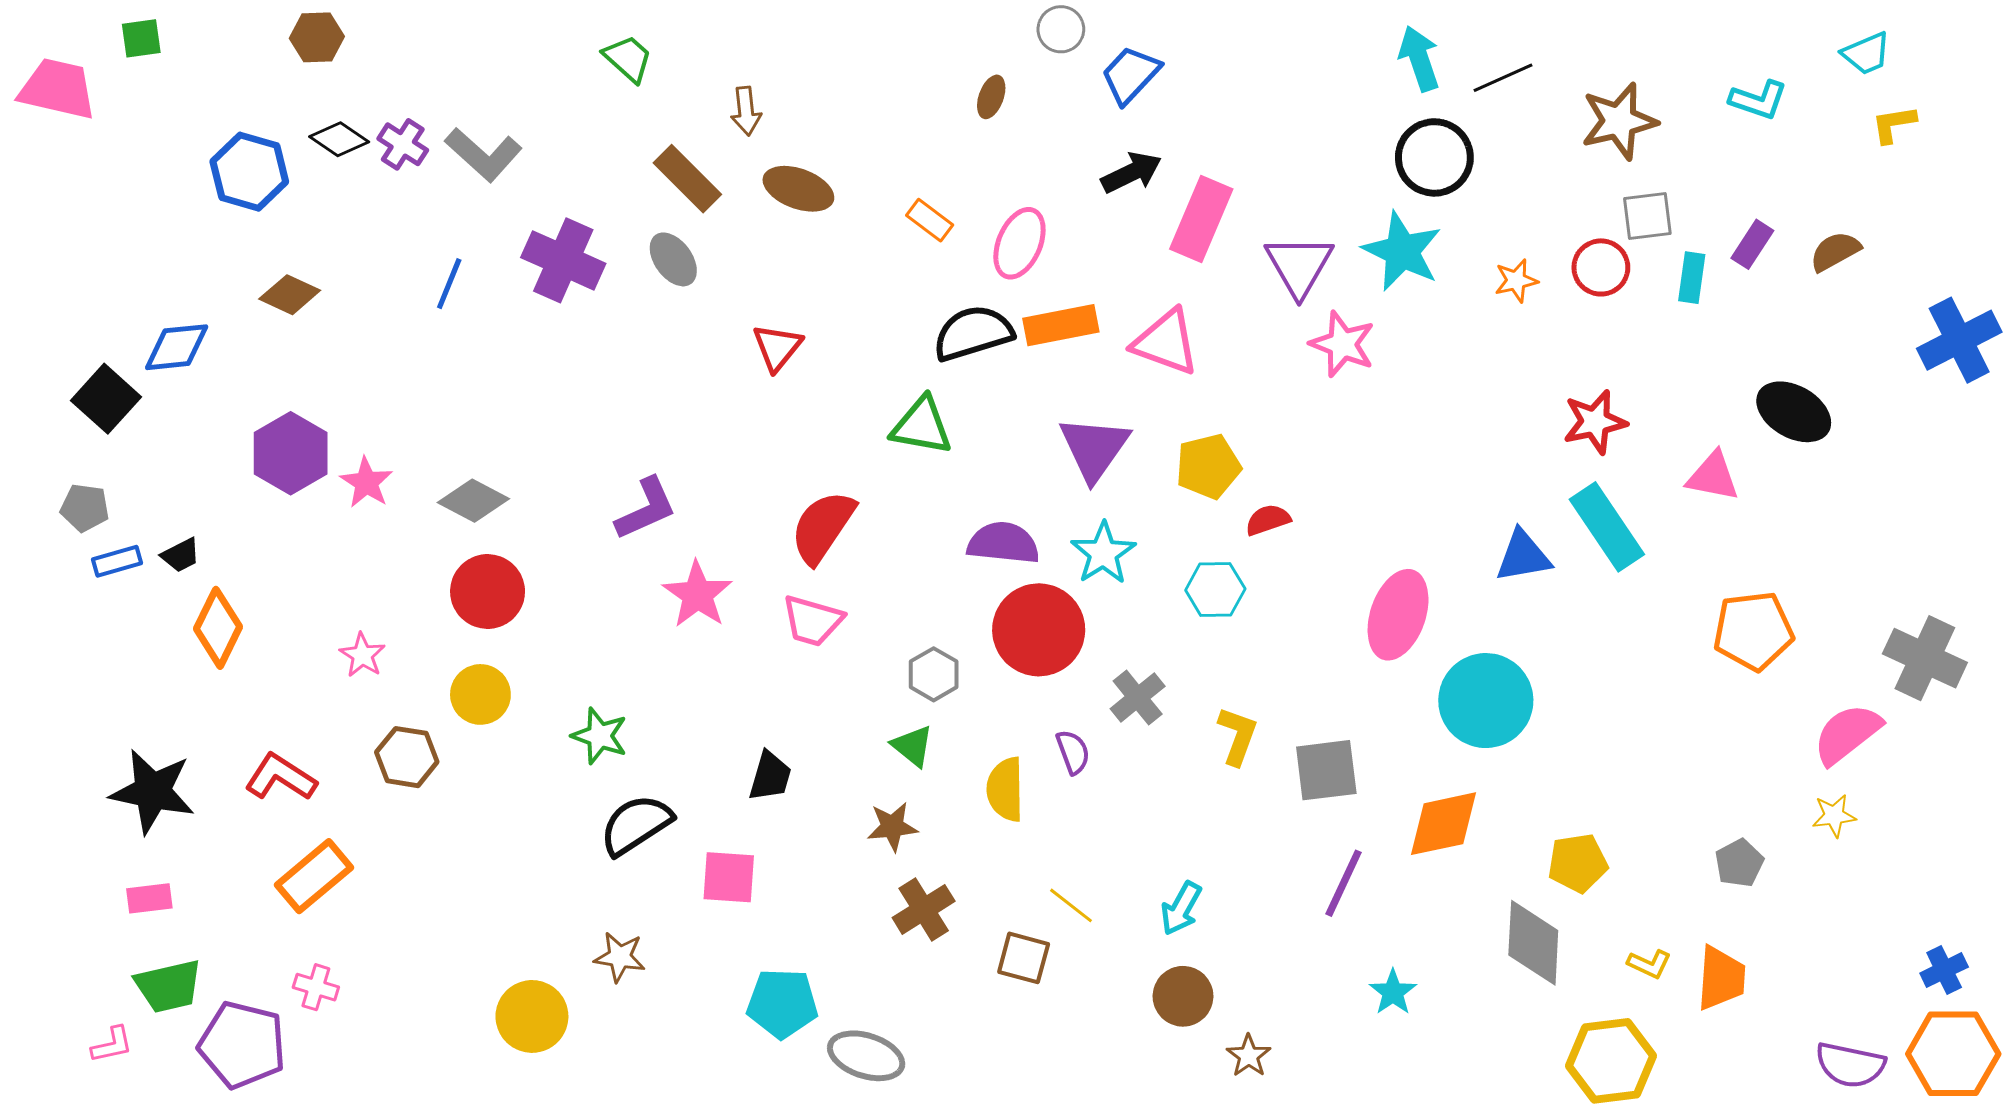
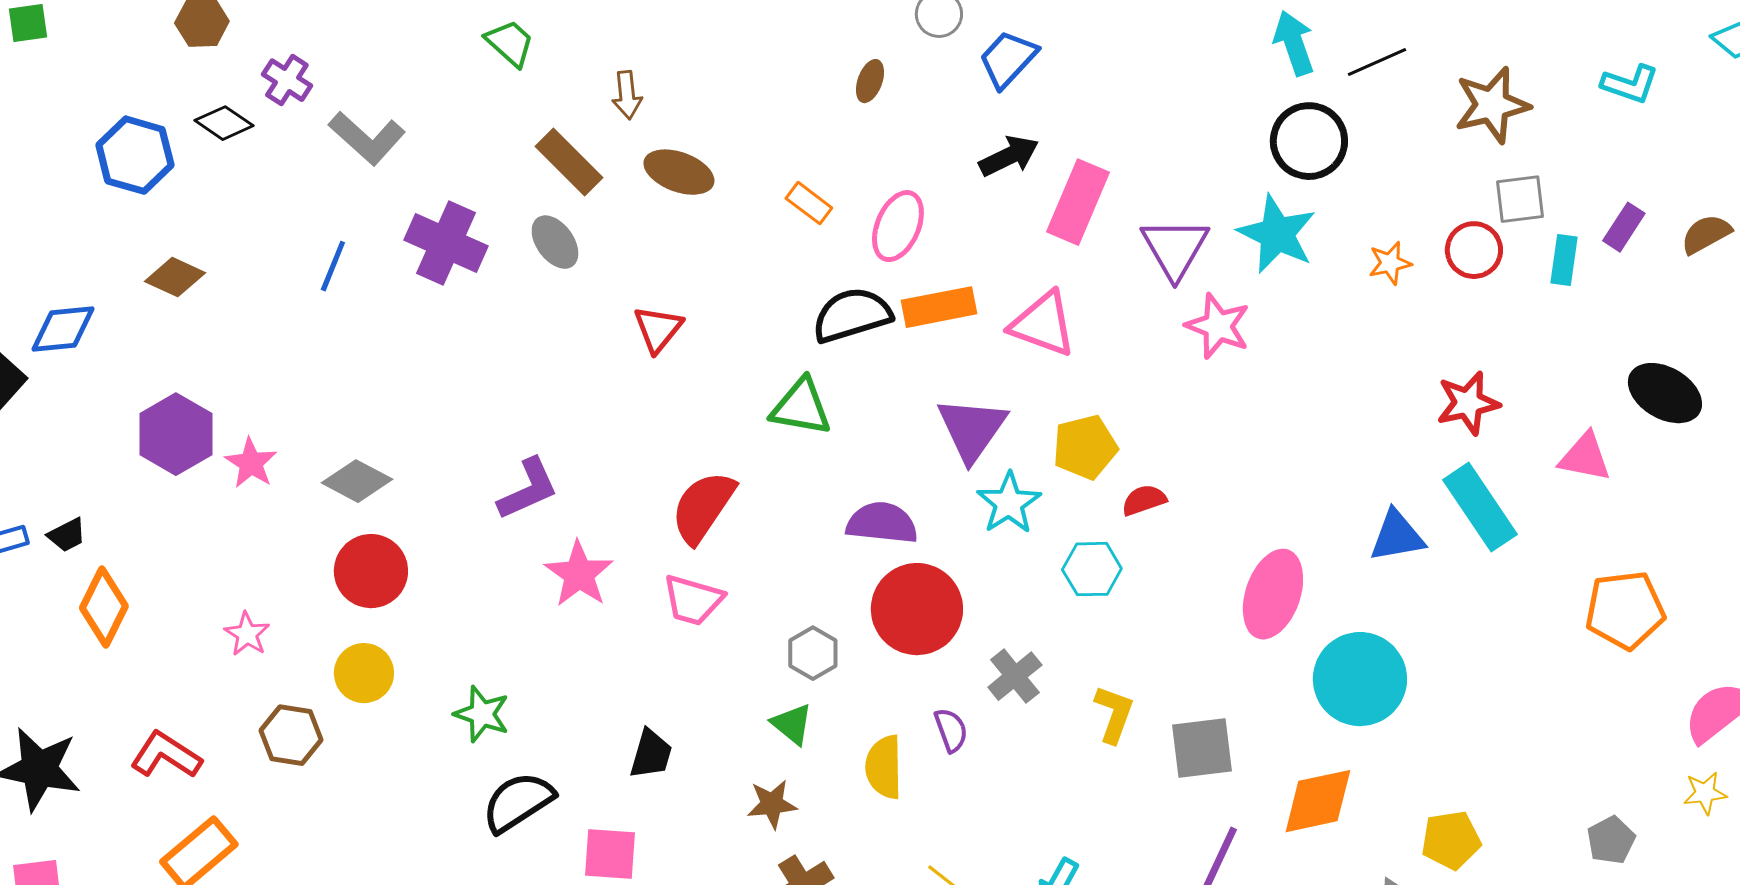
purple cross: (403, 144) -> (287, 80), moved
cyan star: (1103, 553) -> (1009, 503), moved

